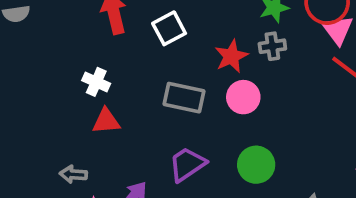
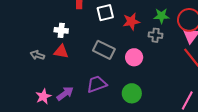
red star: (231, 56) -> (131, 21), moved
white cross: (96, 82) -> (61, 30), turned -32
gray arrow: (73, 174) -> (37, 55), moved

